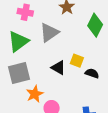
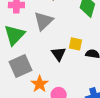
black triangle: (58, 68) -> (59, 54), turned 35

